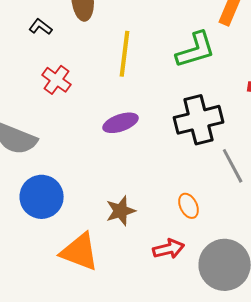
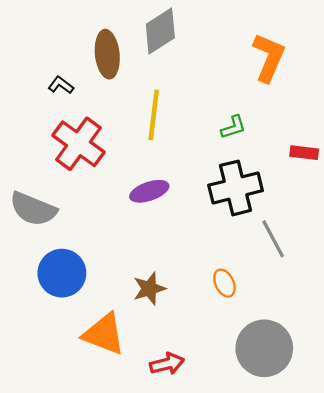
green L-shape: (196, 50) -> (233, 127), moved, size x0.6
red cross: (57, 80) -> (79, 144), size x1.6
red arrow: (169, 249) -> (167, 364), moved

